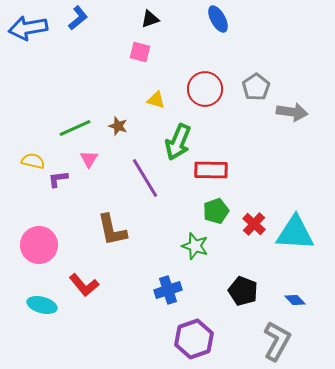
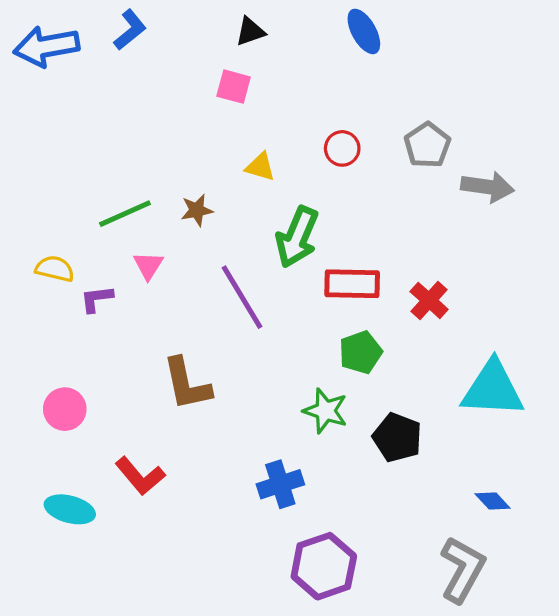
red circle: (205, 89) -> (342, 148), size x0.6
brown star: (118, 126) -> (197, 210), turned -30
red cross: (254, 224) -> (429, 300), moved
pink circle: (39, 245) -> (65, 409), size x0.7
black pentagon: (243, 291) -> (397, 438), moved

